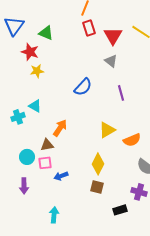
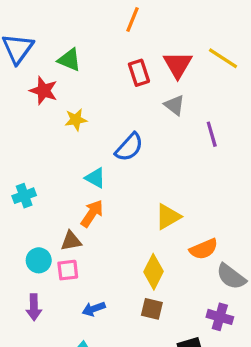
red rectangle: (89, 28) -> (139, 73), moved
yellow star: (37, 71) -> (76, 120), moved
purple line: (121, 93) -> (212, 134), moved
cyan triangle: (35, 106) -> (95, 178), moved
orange semicircle: (132, 140) -> (204, 249), moved
blue arrow: (61, 176) -> (94, 309), moved

